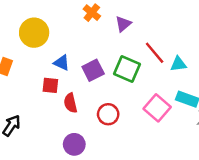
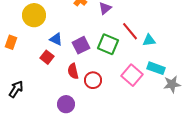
red square: (50, 85) -> (47, 57), turned 32
red semicircle: (70, 103) -> (73, 71), moved

